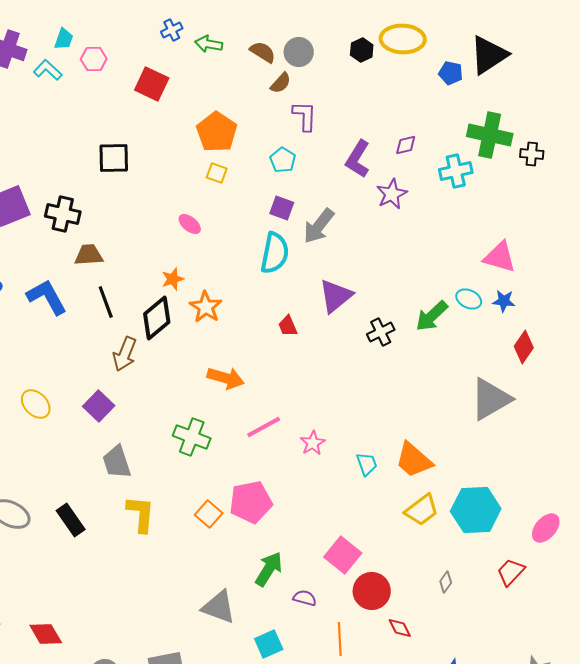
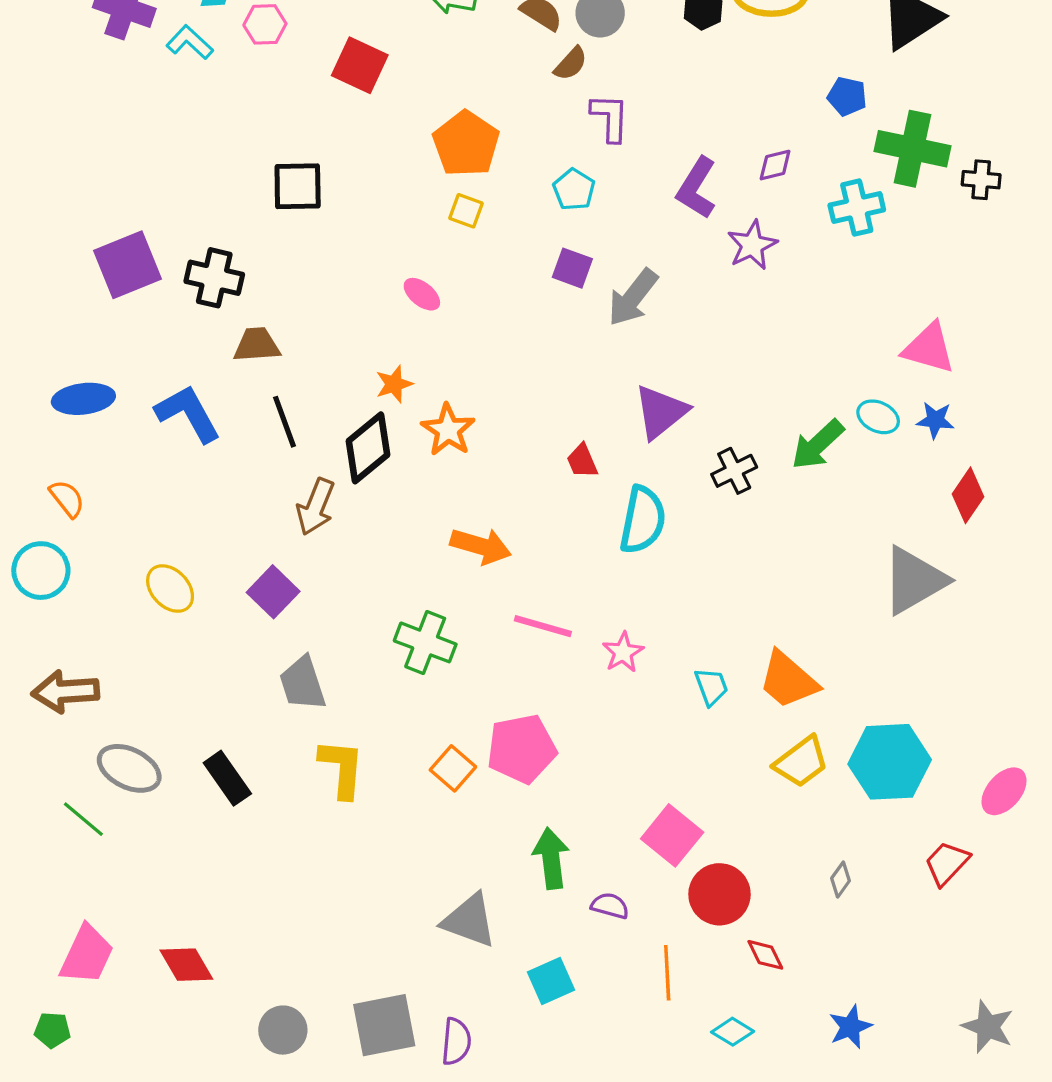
blue pentagon: (451, 73) -> (847, 96), moved
cyan semicircle: (275, 253) -> (643, 520), moved
pink line: (264, 427) -> (543, 626), turned 45
green arrow: (269, 569) -> (551, 858), turned -39

